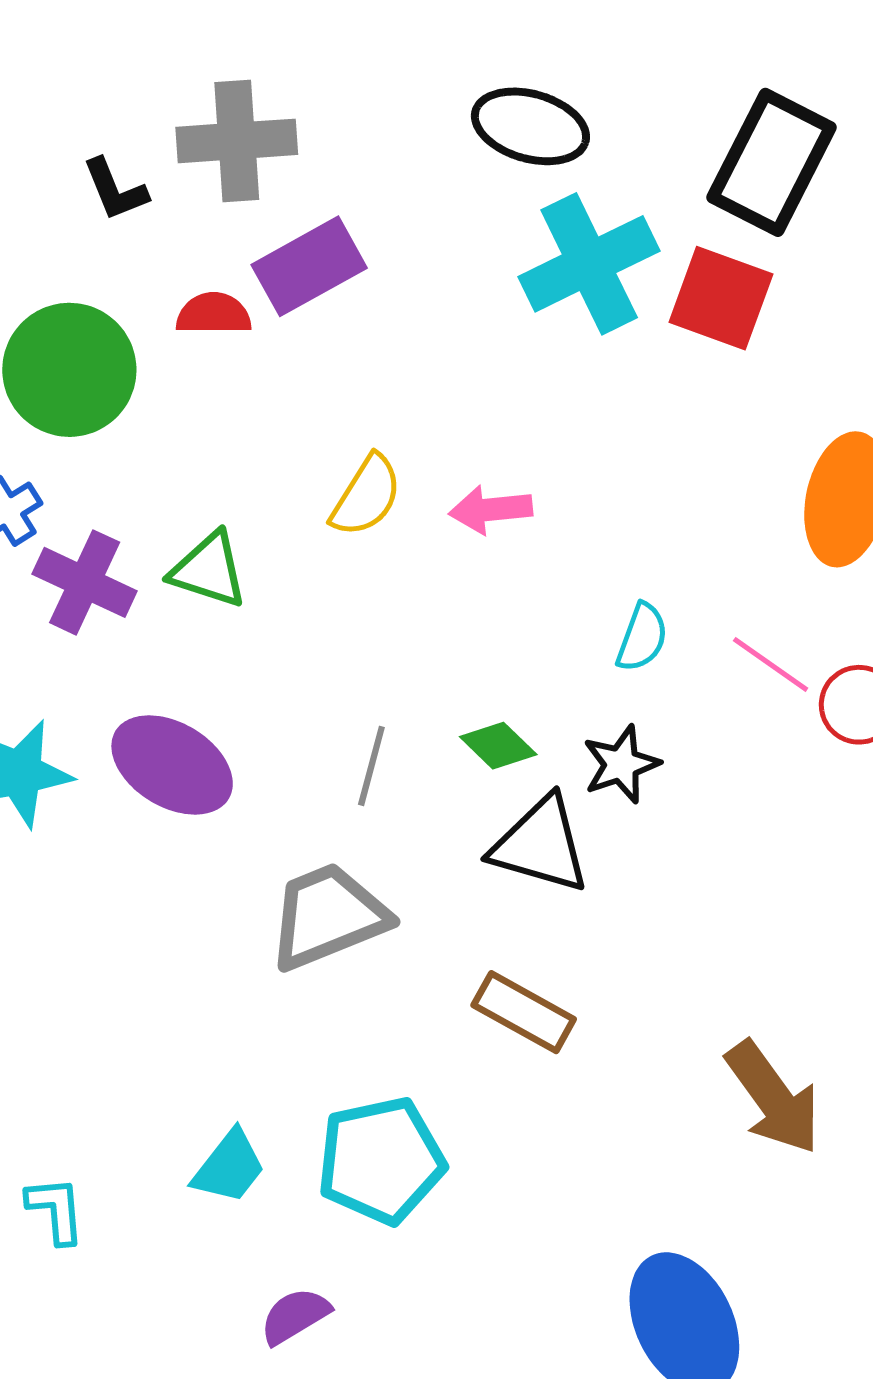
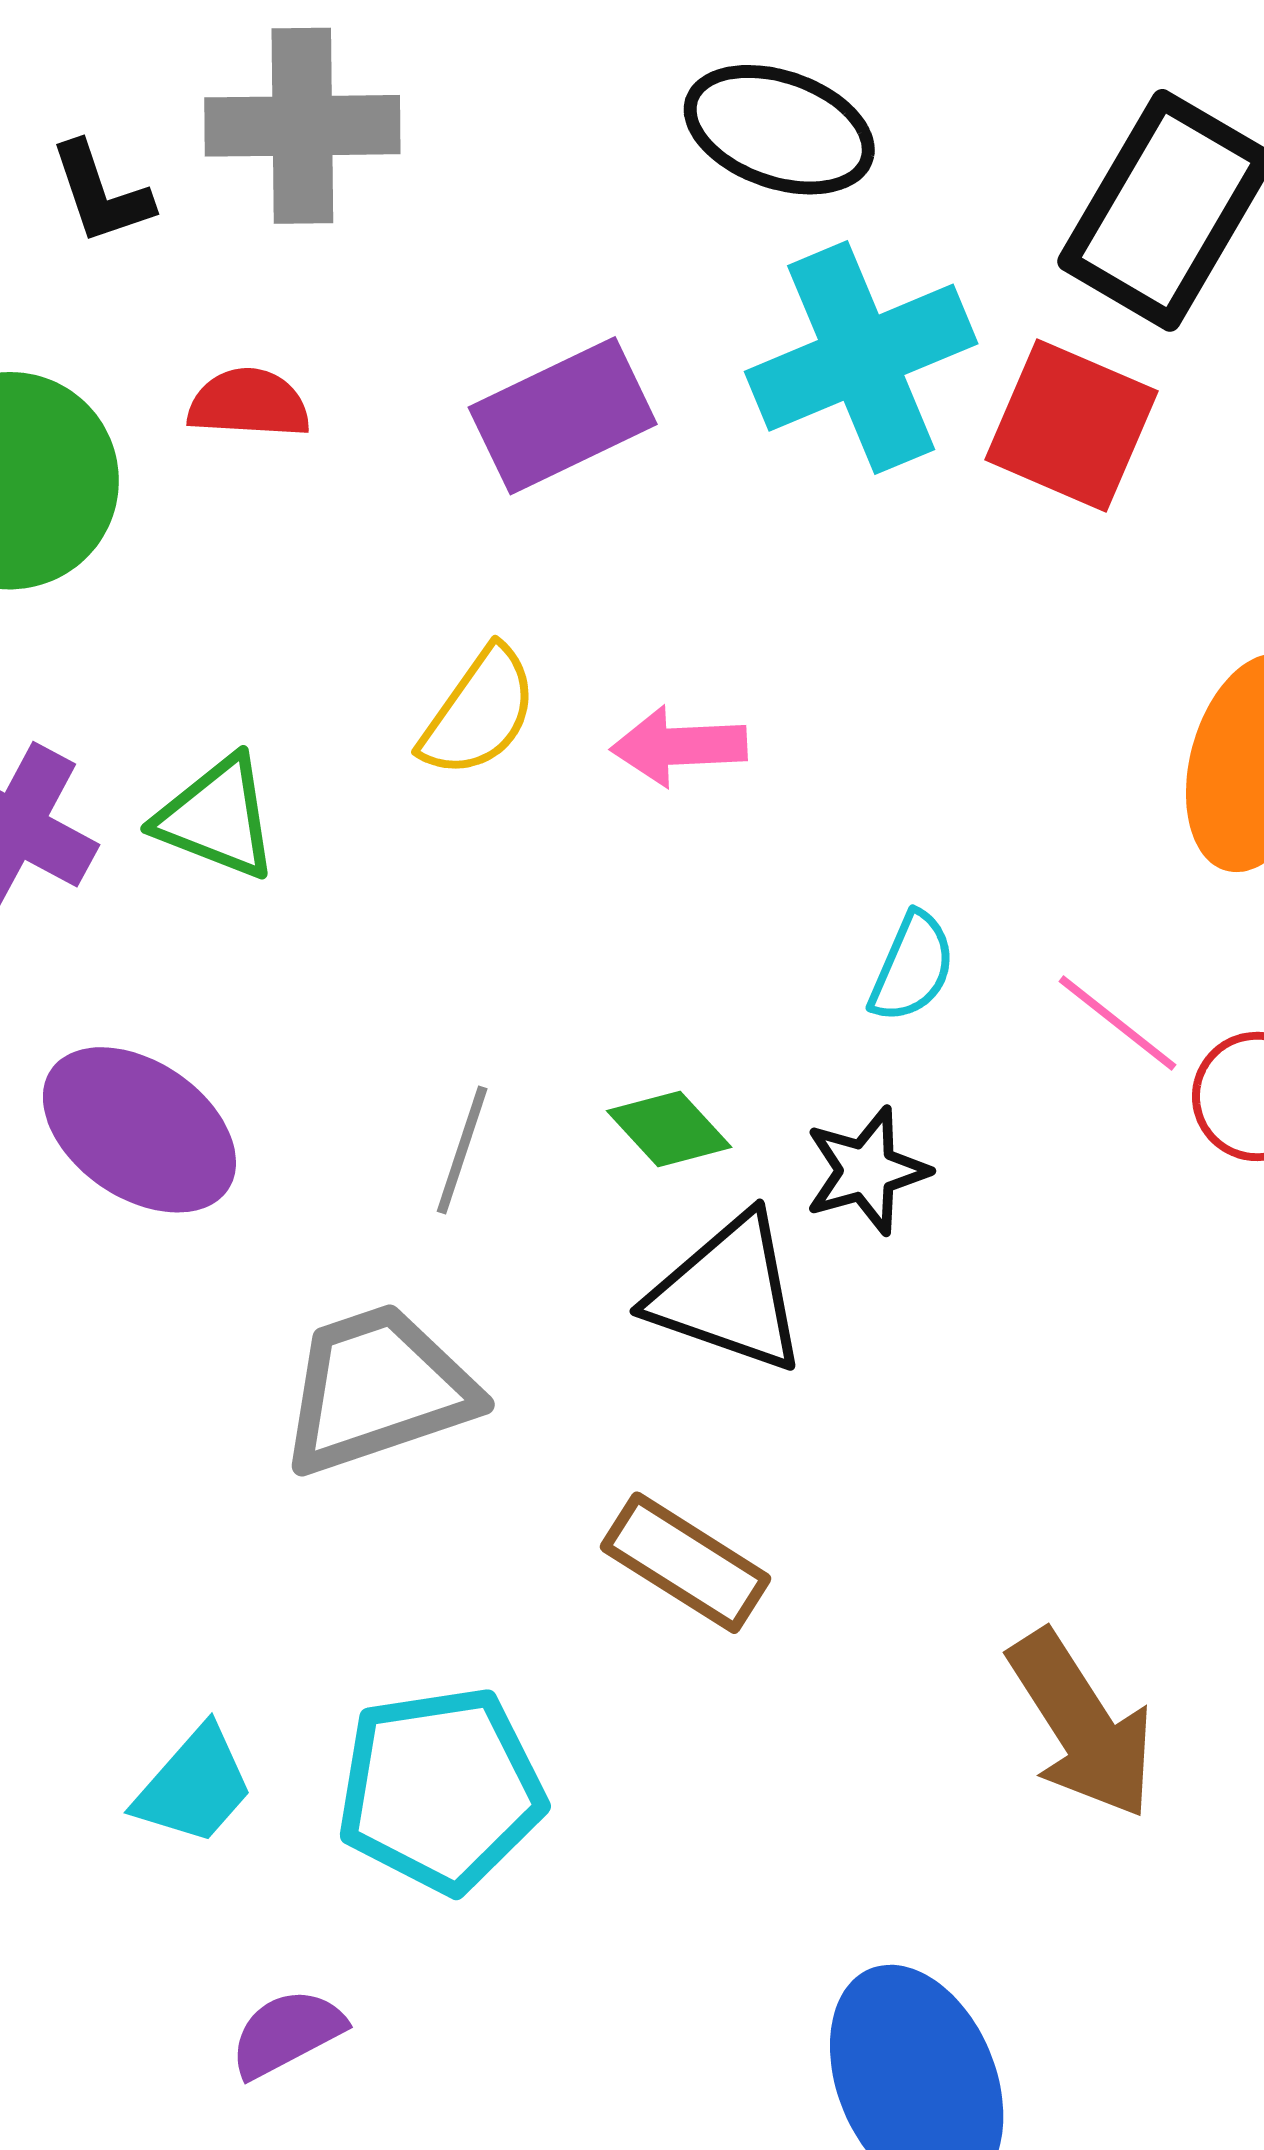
purple rectangle: (309, 266) -> (563, 416), moved

